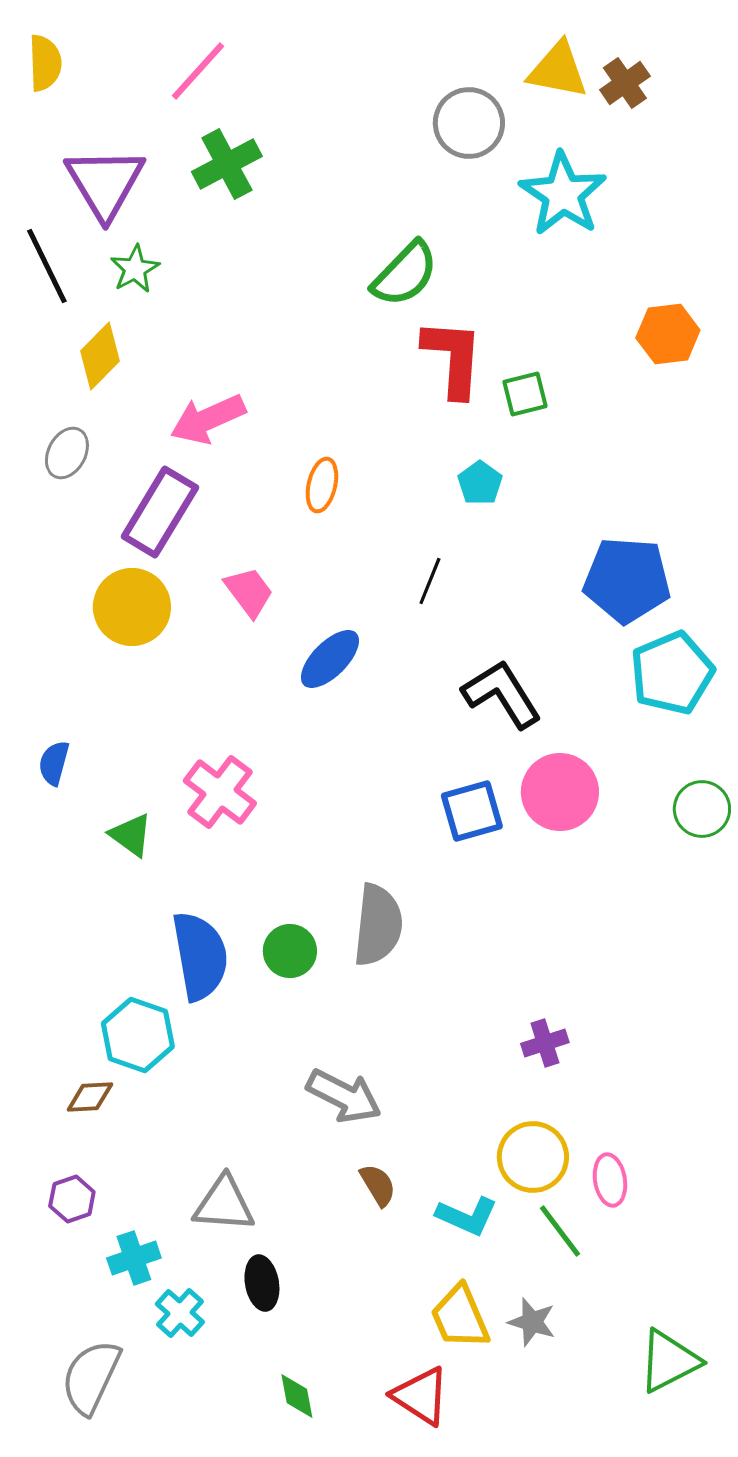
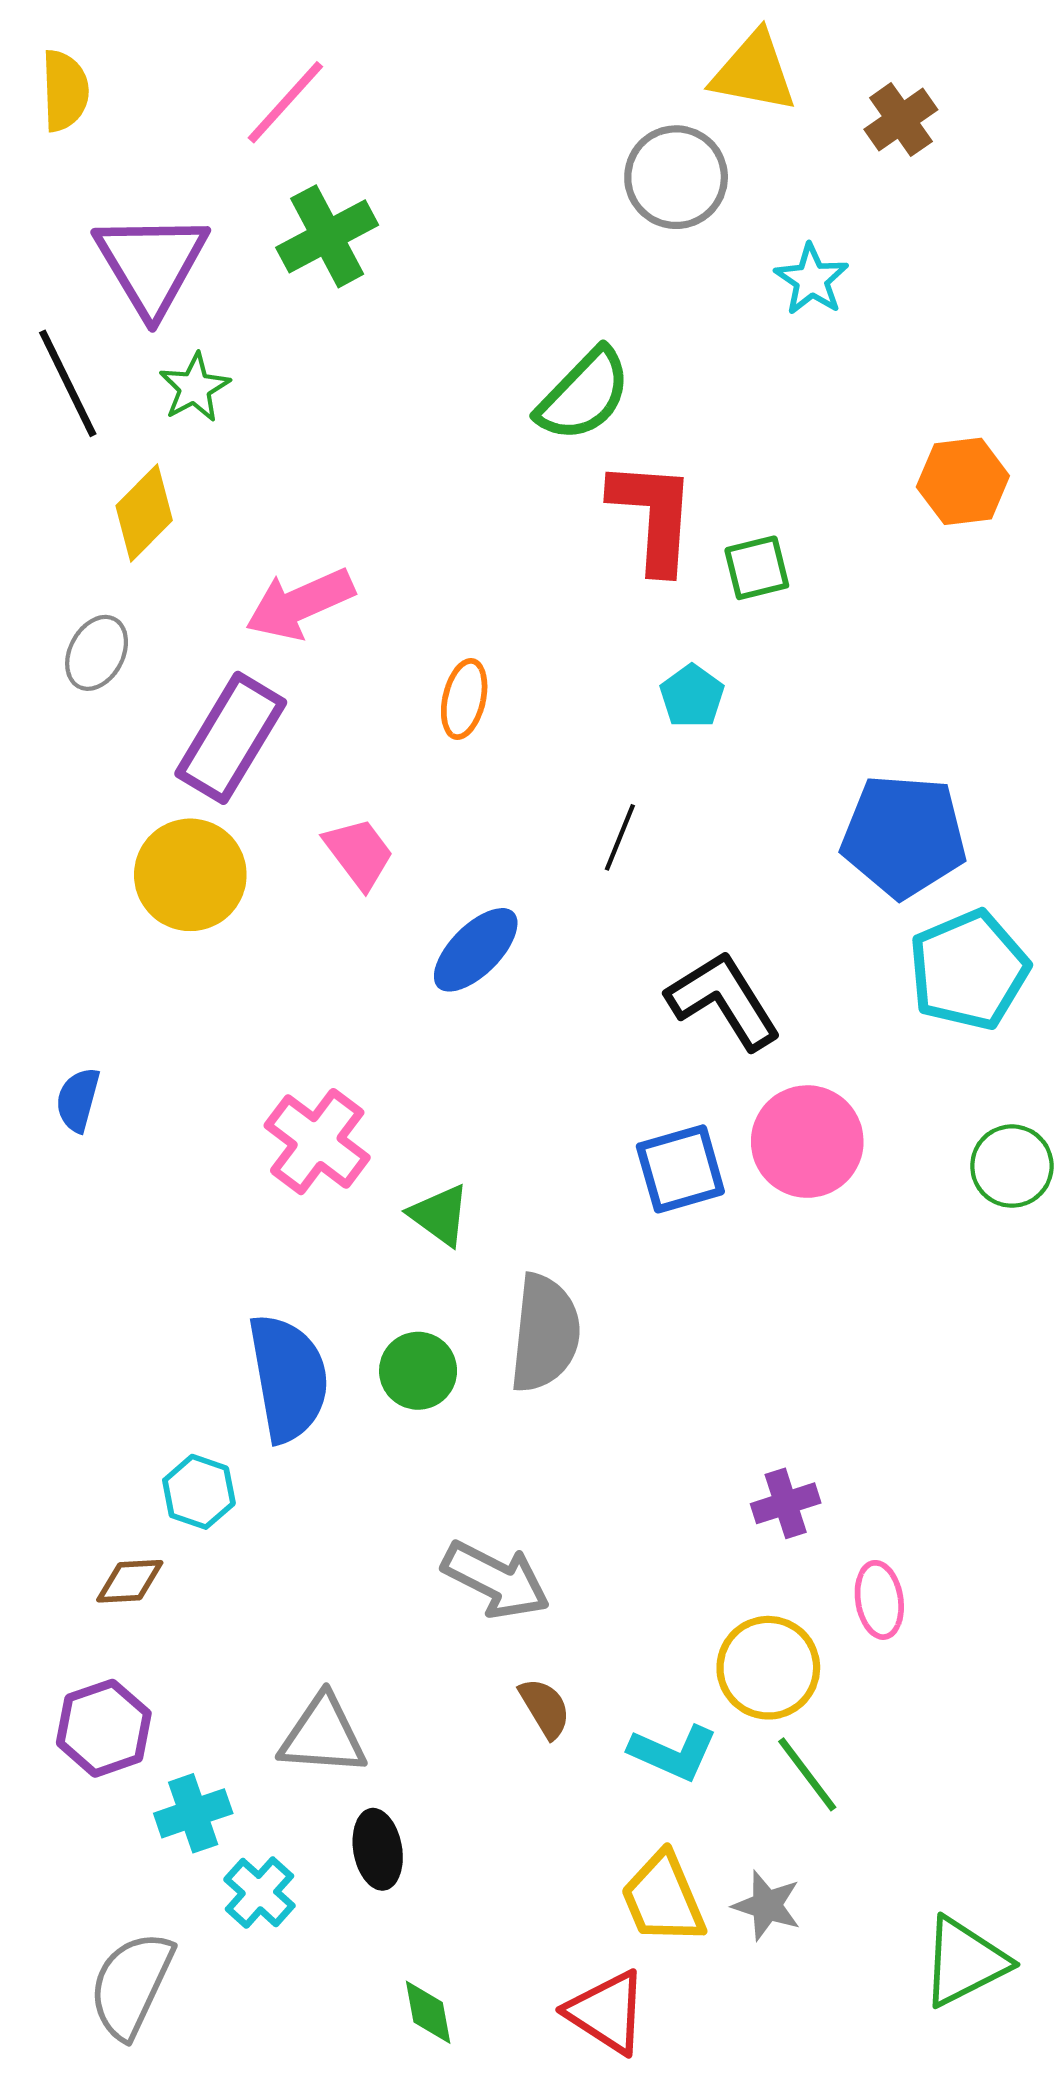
yellow triangle: (558, 70) -> (754, 72), moved
cyan star: (563, 194) -> (812, 280), size x0.6
green triangle: (131, 835) -> (440, 1215), moved
cyan hexagon: (138, 1035) -> (199, 1492), size x0.7
pink ellipse: (610, 1180) -> (879, 1600), moved
purple hexagon: (72, 1199) -> (104, 1728), size x1.4

